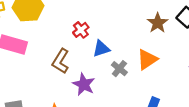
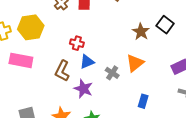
red cross: (81, 30) -> (77, 43), turned -32
blue triangle: (101, 49) -> (87, 62), moved

